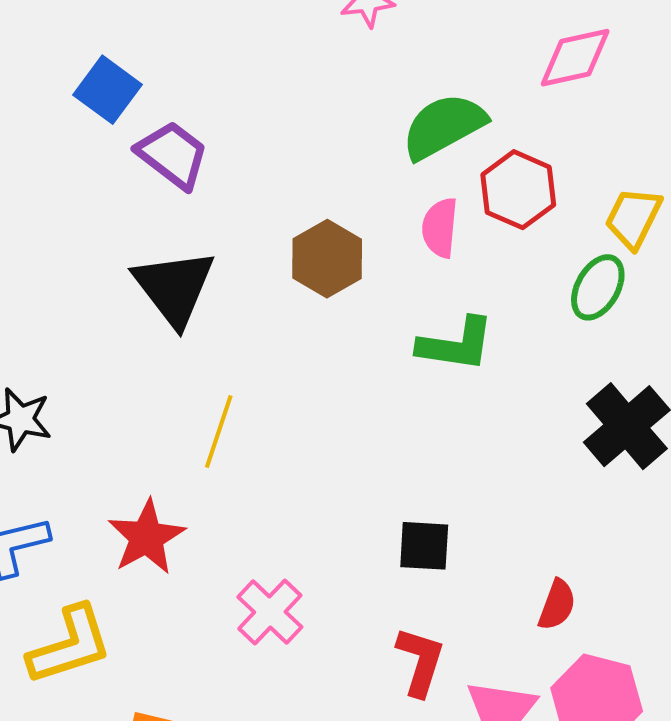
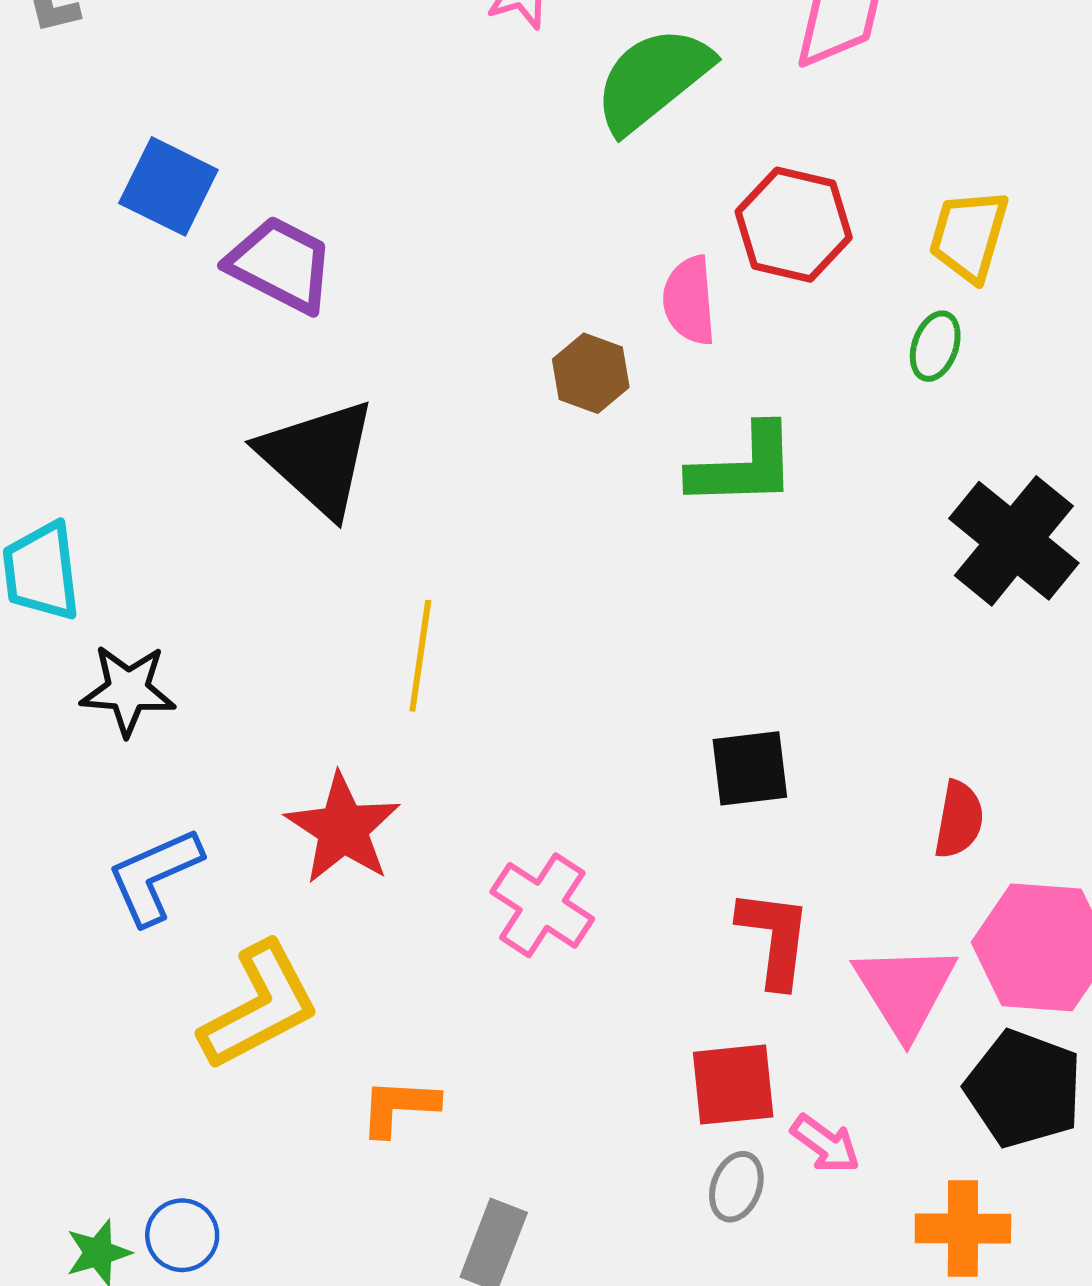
green semicircle: (444, 126) -> (653, 79), moved
brown hexagon: (327, 259) -> (591, 373), moved, size x0.7
green ellipse: (598, 287) -> (935, 346), size x0.7

